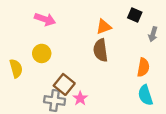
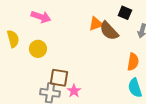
brown semicircle: (101, 50) -> (109, 31), moved, turned -35
yellow semicircle: (16, 68) -> (13, 39), moved
brown square: (64, 84) -> (59, 78), turned -30

